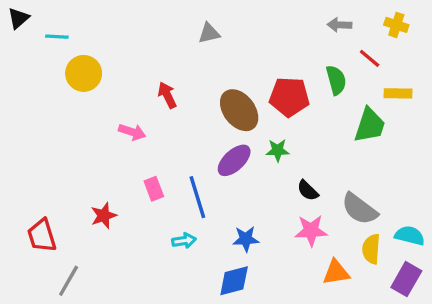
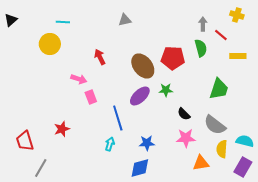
black triangle: (18, 18) -> (11, 20), moved
gray arrow: (339, 25) -> (203, 24), moved, turned 88
cyan line: (57, 37) -> (63, 22), moved
green trapezoid: (370, 125) -> (219, 89), moved
pink rectangle: (154, 189) -> (91, 97), moved
cyan arrow: (184, 241) -> (110, 144), turned -64

